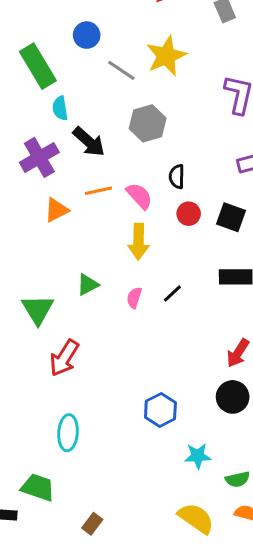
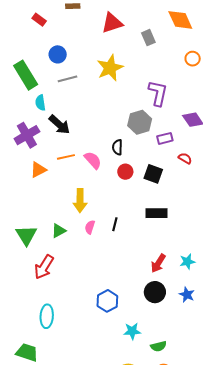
gray line: (121, 70) -> (67, 79), moved, turned -48
gray hexagon: (148, 123) -> (140, 122), moved
yellow arrow: (139, 242) -> (80, 201), moved
green triangle: (88, 285) -> (59, 231), moved
black line: (172, 293) -> (115, 224), turned -32

